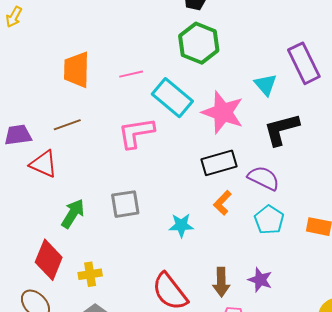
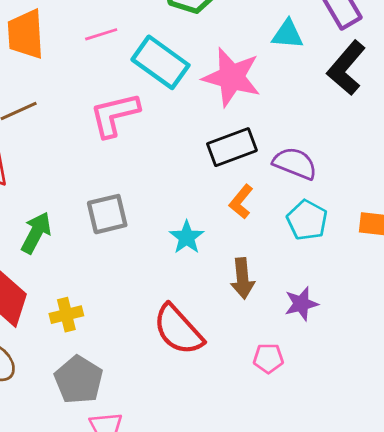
cyan triangle: (266, 85) -> (288, 34), turned -40
black L-shape: (281, 129) -> (346, 68), moved, turned -30
cyan star: (181, 225) -> (187, 237), turned -30
purple star: (260, 280) -> (301, 304), turned -30
brown arrow: (221, 282) -> (243, 278), moved

